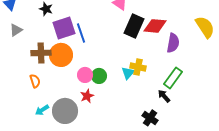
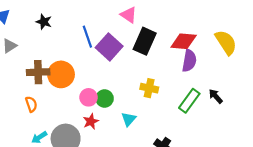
red diamond: (155, 26) -> (184, 41), moved
purple square: (64, 28) -> (109, 47), moved, turned -30
blue line: (81, 33) -> (87, 37), moved
cyan triangle: (128, 73) -> (129, 119), moved
black arrow: (164, 96) -> (216, 96), moved

